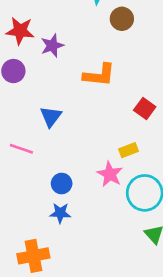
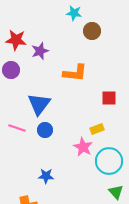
red square: (145, 109) -> (109, 98), turned -35
blue triangle: (51, 117) -> (39, 104), size x1.4
blue circle: (62, 184) -> (45, 130), moved

